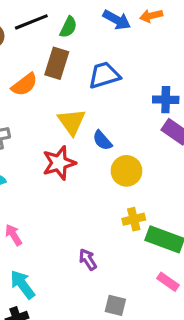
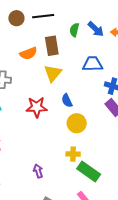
green semicircle: (68, 27) -> (74, 30), moved, turned 152
brown rectangle: (57, 63) -> (52, 46), turned -42
blue trapezoid: (104, 75) -> (93, 64), moved
yellow triangle: (72, 122) -> (53, 73), moved

